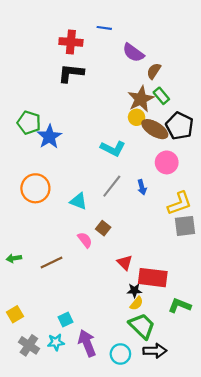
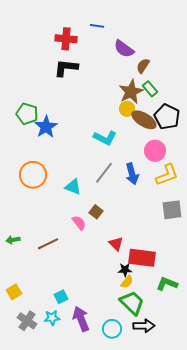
blue arrow: (142, 187) -> (132, 174), size x1.5
yellow L-shape: (180, 203) -> (167, 175), moved

